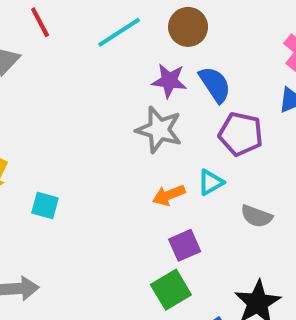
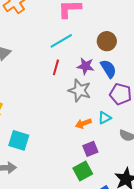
red line: (40, 22) -> (56, 67), moved, turned 42
brown circle: (188, 27) -> (107, 41), moved
cyan square: (45, 206) -> (19, 140), moved, size x1.5

